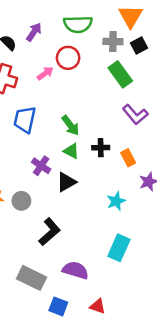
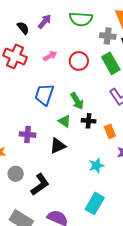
red circle: (68, 58) -> (79, 61), moved
blue trapezoid: (25, 120) -> (44, 95), moved
green arrow: (70, 125) -> (77, 101), moved
purple cross: (41, 166) -> (27, 135), moved, turned -35
gray circle: (21, 201) -> (16, 174), moved

